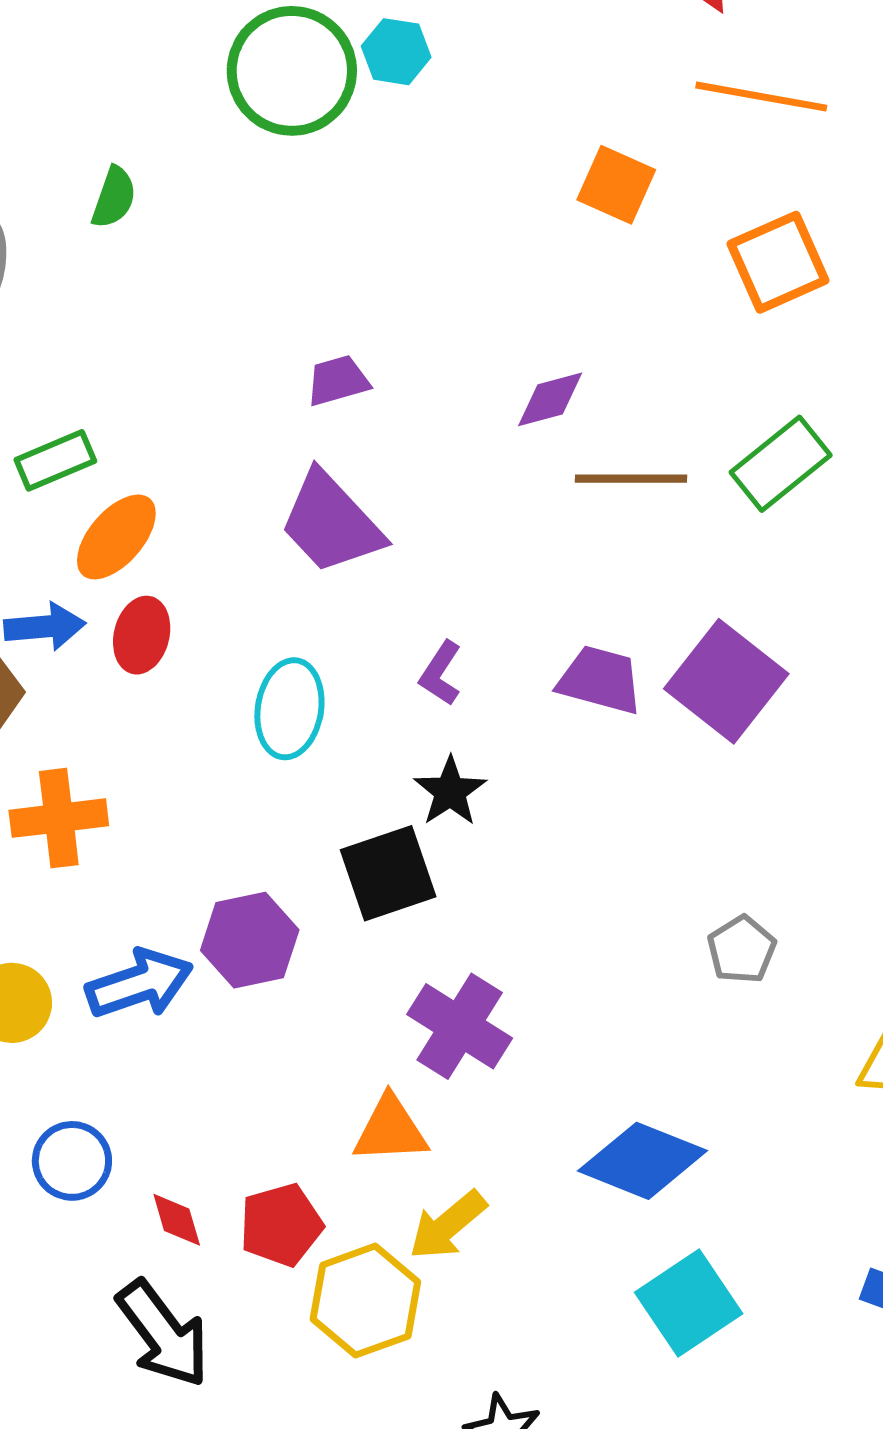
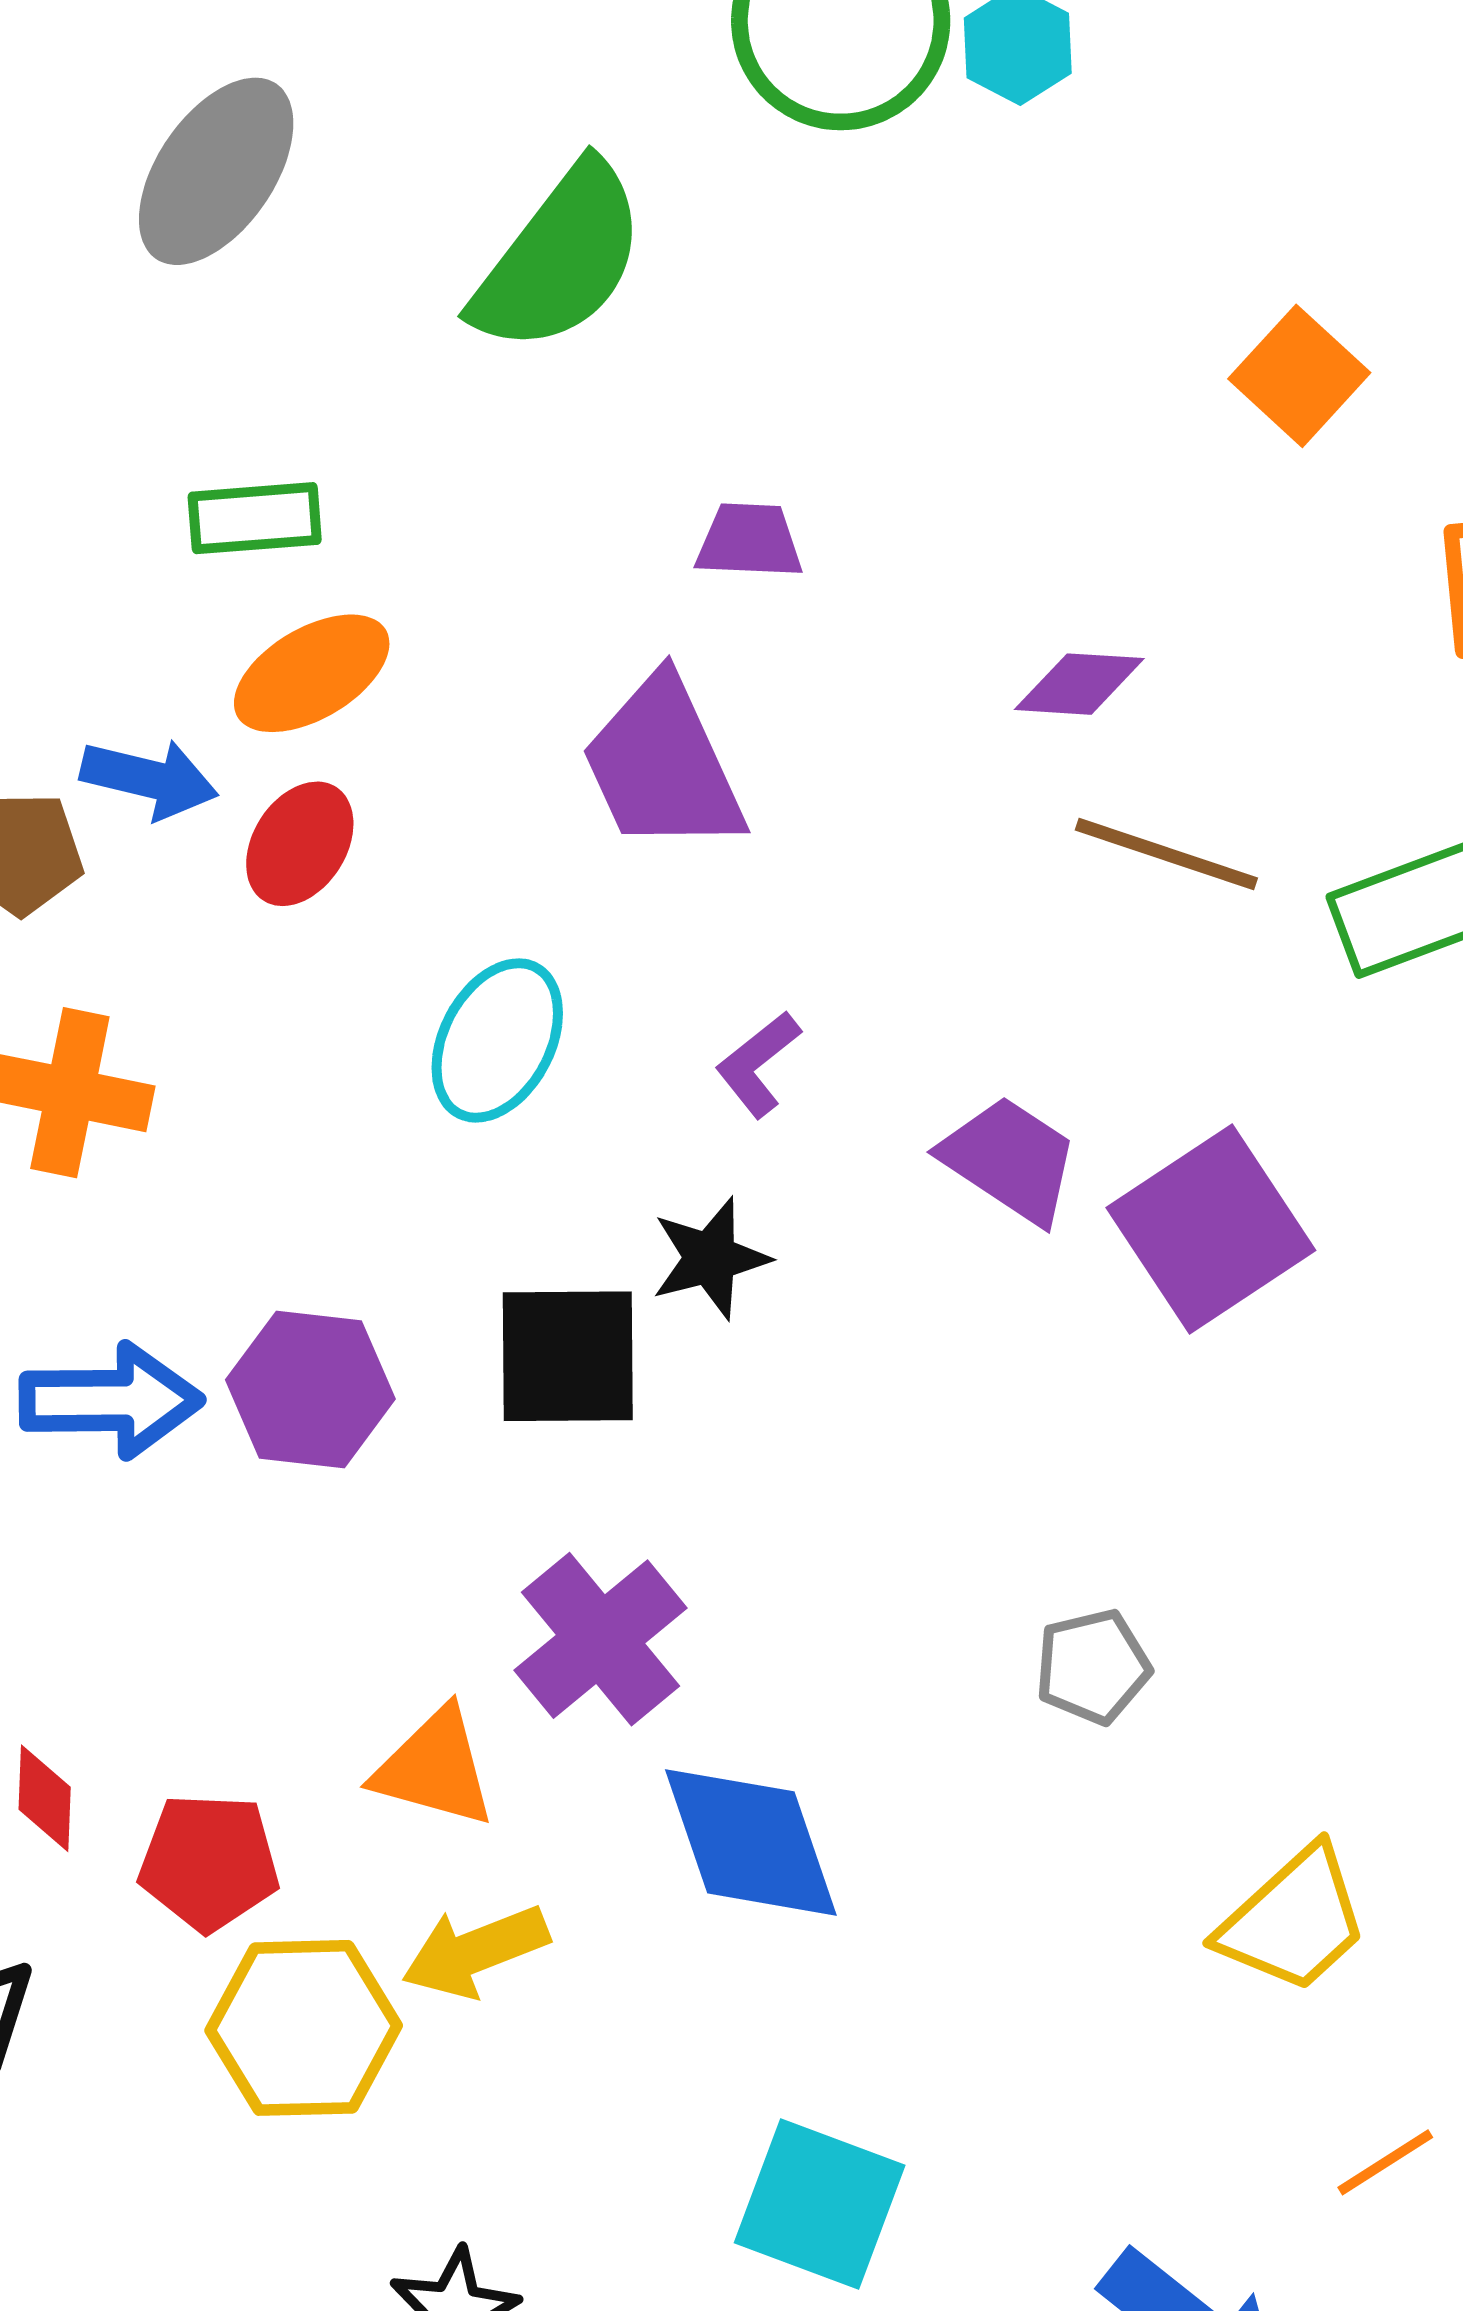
green semicircle: (114, 197) -> (560, 258), moved, size x2.0
blue diamond: (642, 1161) -> (751, 1842), moved, turned 31
cyan square: (689, 1303) -> (820, 2204), turned 36

